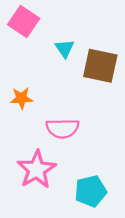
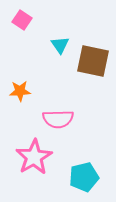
pink square: (24, 21) -> (22, 20), size x0.7

